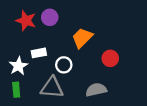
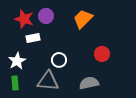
orange trapezoid: (82, 38) -> (83, 19), moved
white rectangle: (39, 53) -> (33, 38), moved

